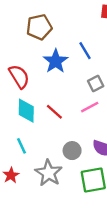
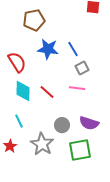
blue line: (85, 51) -> (73, 49), moved
blue star: (56, 61) -> (48, 49), turned -30
pink line: (90, 107) -> (77, 88), turned 35

